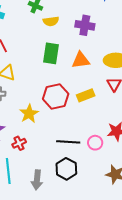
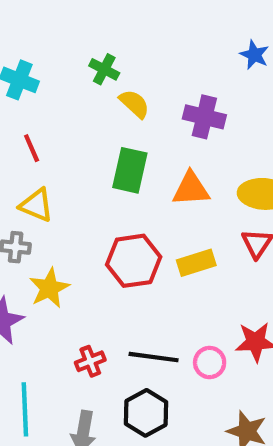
yellow semicircle: (51, 21) -> (134, 104), turned -133
yellow star: (29, 114) -> (49, 288), moved
red cross: (19, 143) -> (90, 361), moved

